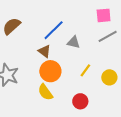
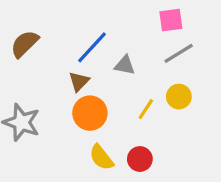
brown triangle: (44, 51) -> (79, 82), turned 40
yellow circle: (109, 77) -> (179, 97), moved
yellow semicircle: (45, 92) -> (101, 157), moved

